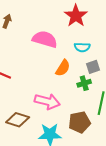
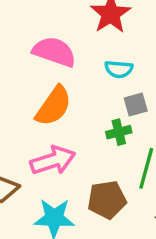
orange semicircle: (63, 68) -> (54, 106), moved, size x1.4
pink arrow: (47, 101) -> (53, 160), turned -35

